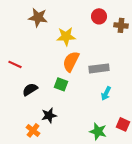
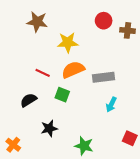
orange semicircle: (71, 61) -> (73, 70), turned 40
red line: (15, 64) -> (43, 73), moved
orange cross: (33, 130) -> (13, 145), moved
green star: (98, 131) -> (84, 146), moved

